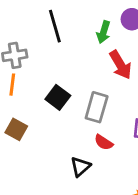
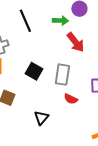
green arrow: (103, 32) -> (60, 21), turned -98
black triangle: (80, 167) -> (41, 118), moved

